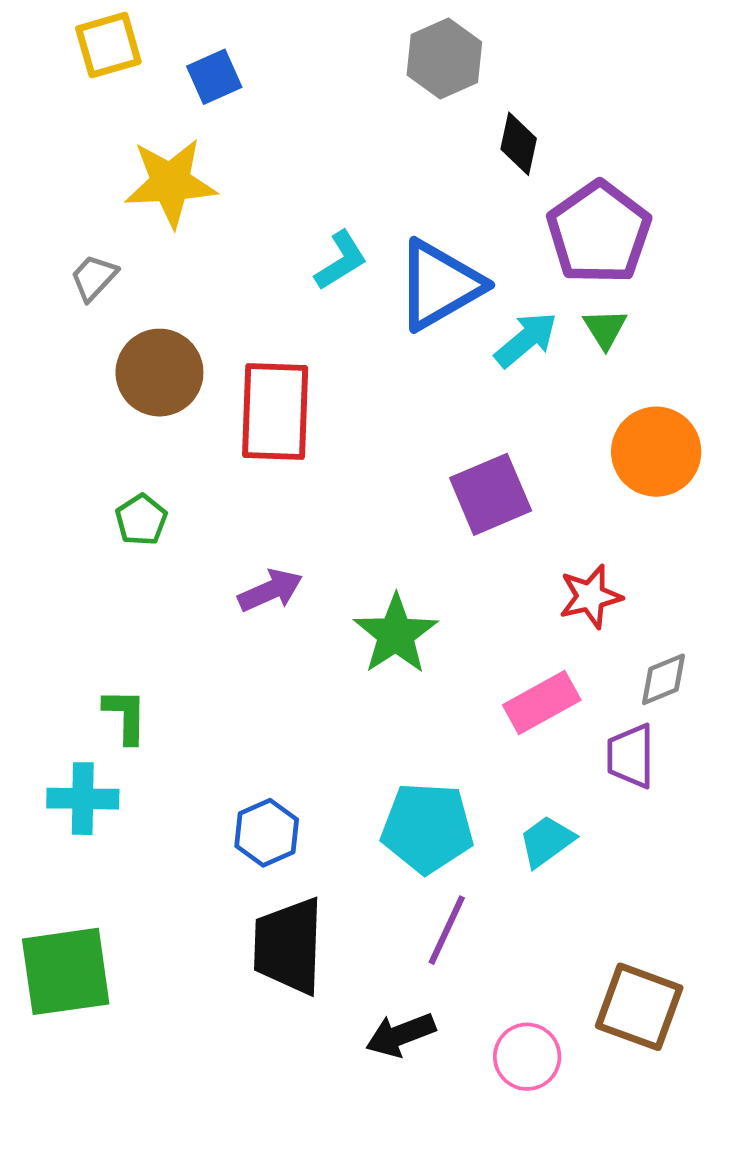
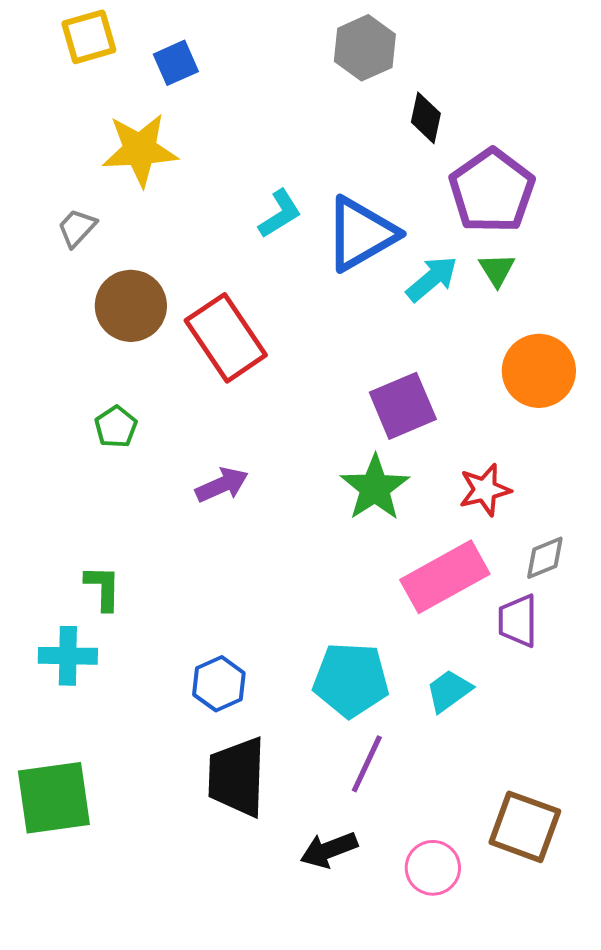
red rectangle: (275, 411) -> (226, 338), turned -36
green star: (396, 634) -> (375, 488), moved
pink rectangle: (542, 702) -> (445, 577), size x1.4

